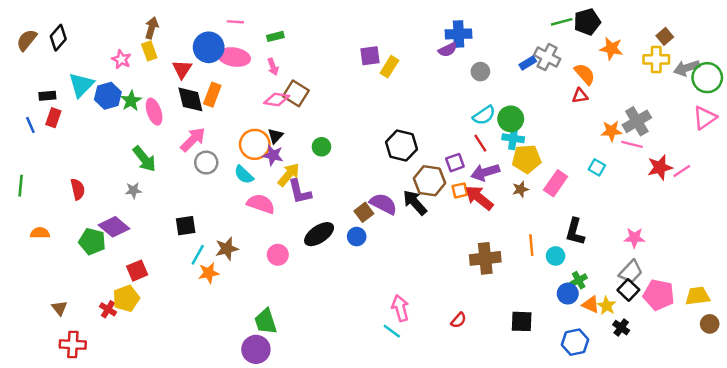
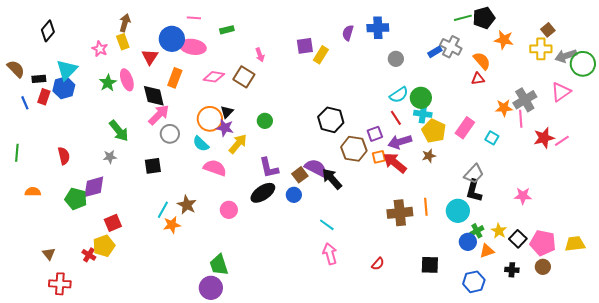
brown semicircle: (27, 40) -> (16, 69), moved, turned 96
purple semicircle: (448, 50) -> (348, 33), moved, turned 133
pink arrow: (273, 67) -> (260, 55), moved
blue hexagon: (108, 96) -> (64, 88), moved
black diamond: (190, 99) -> (154, 96), moved
pink diamond: (277, 99) -> (214, 77), moved
pink ellipse: (154, 112) -> (127, 80), moved
pink triangle: (705, 118) -> (561, 92), moved
pink line: (632, 144) -> (521, 119), turned 72
yellow pentagon: (526, 159) -> (434, 131), turned 30
pink rectangle: (556, 183) -> (465, 128), moved
purple L-shape: (300, 192) -> (269, 168), moved
black arrow: (415, 203) -> (332, 179), moved
black square: (186, 226) -> (153, 166), moved
purple diamond: (114, 227) -> (94, 187), turned -55
orange line: (531, 245) -> (426, 207), moved
brown star: (227, 249) -> (187, 205), turned -30
cyan circle: (556, 256) -> (458, 211), size x1.5
gray trapezoid: (631, 272) -> (474, 174), moved
orange triangle: (591, 304) -> (487, 251), turned -42
yellow star: (607, 306) -> (499, 231), moved
brown circle: (710, 324) -> (543, 267), moved
black cross: (621, 328) -> (512, 270), turned -32
cyan line: (392, 331) -> (327, 225), moved

